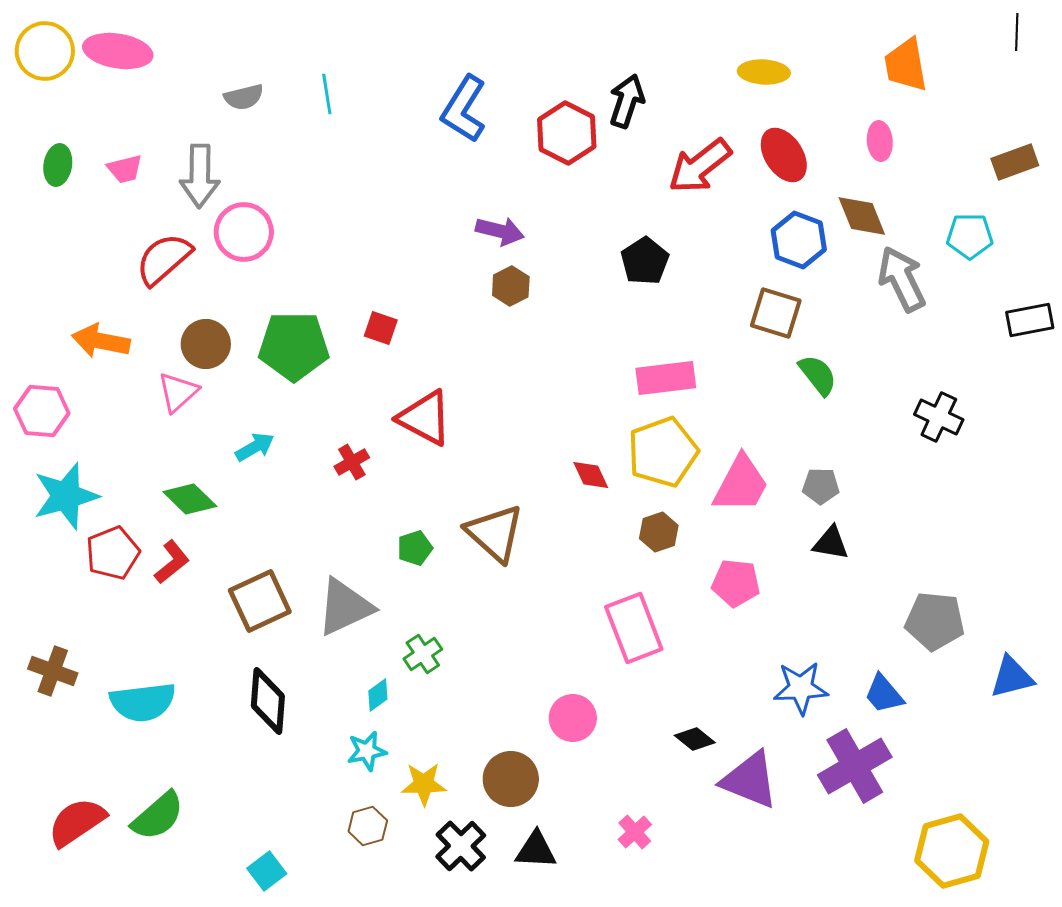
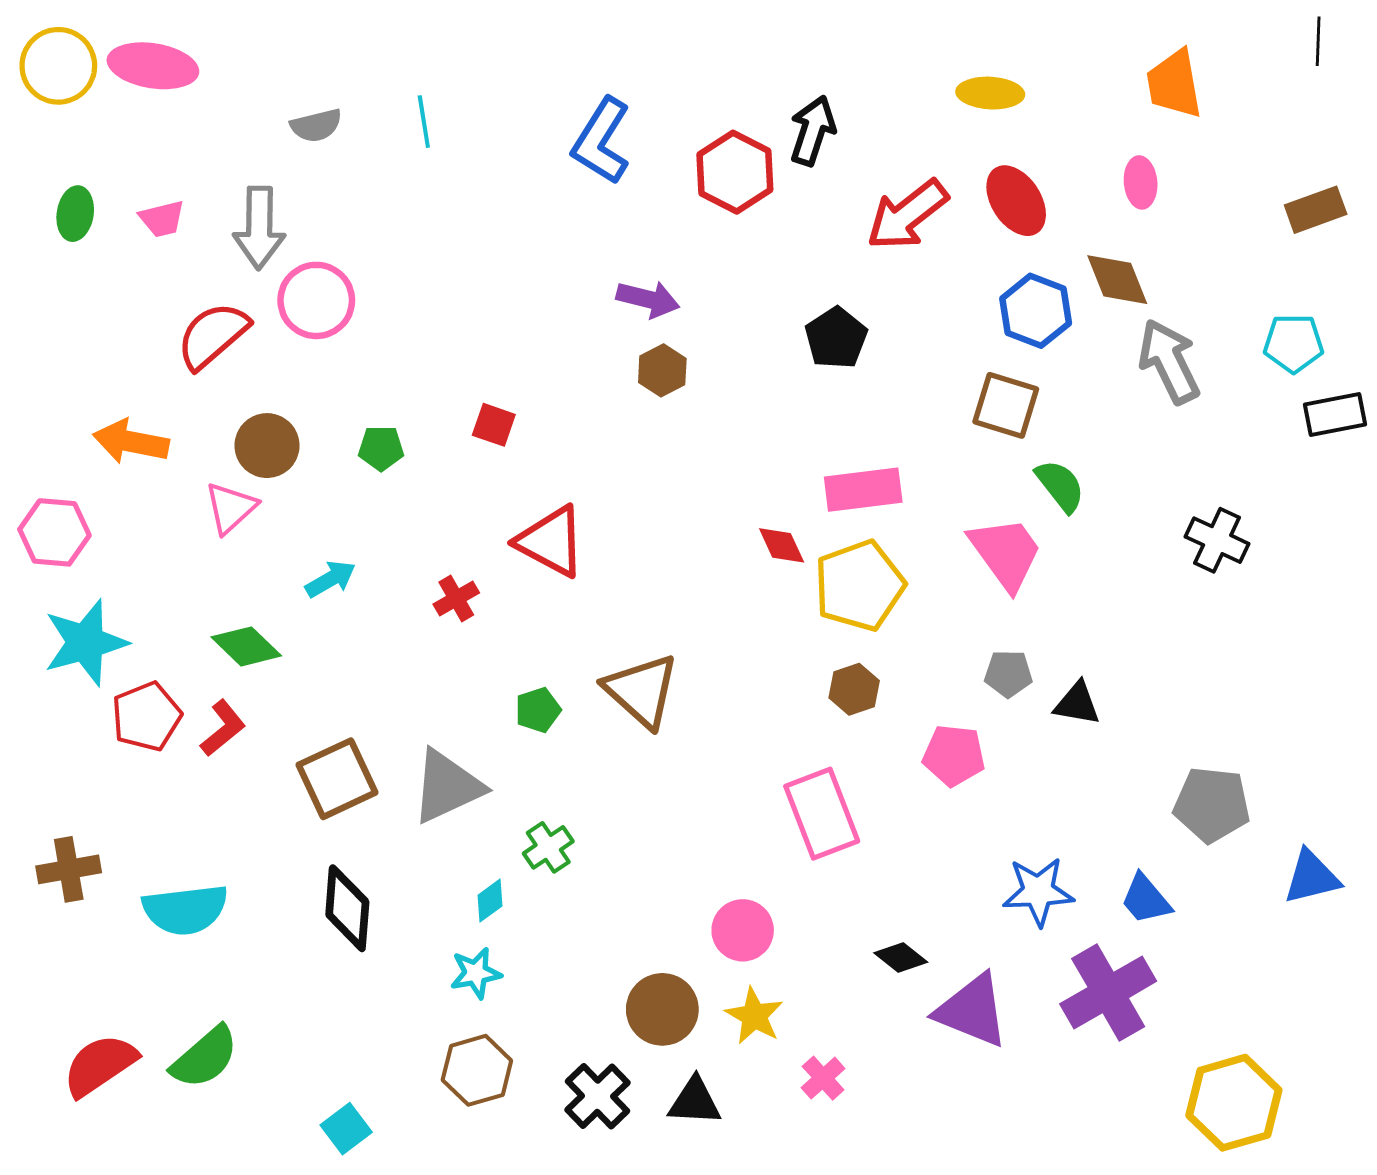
cyan pentagon: (970, 236) -> (1294, 343), moved
green pentagon: (294, 346) -> (381, 448), size x0.5
red diamond: (591, 475) -> (782, 545), moved
pink trapezoid: (741, 484) -> (1006, 553), moved, turned -64
gray pentagon: (821, 486) -> (1008, 674), moved
brown cross: (53, 671) -> (69, 869), turned -30
yellow star: (424, 784) -> (754, 1016), moved, turned 30
brown hexagon: (368, 826) -> (477, 1070), size x1.4

